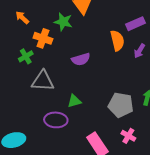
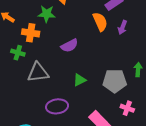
green cross: (26, 56) -> (18, 53), turned -32
green triangle: (74, 101) -> (80, 80), moved

